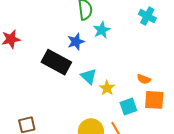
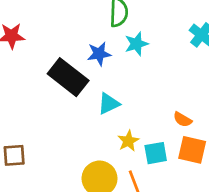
cyan triangle: (89, 76) -> (109, 104), turned 42
yellow star: (107, 88) -> (128, 141), moved

